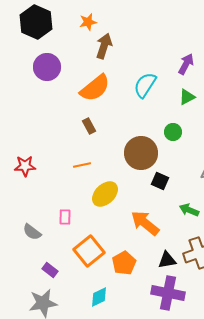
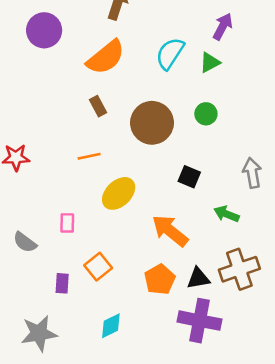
green triangle: (187, 97) -> (210, 62), moved
brown circle: (141, 153) -> (152, 123), moved
orange square: (89, 251) -> (98, 267), size x0.7
orange pentagon: (124, 263) -> (160, 279), moved
purple rectangle: (50, 270) -> (62, 283), moved, turned 56

